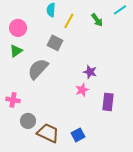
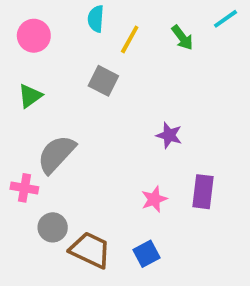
pink circle: (18, 28) -> (34, 36), moved
gray semicircle: (38, 69) -> (56, 154), moved
pink star: (82, 90) -> (154, 199), moved

